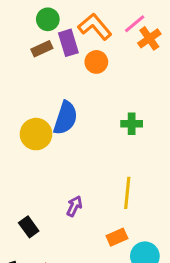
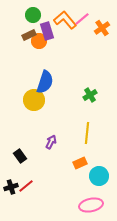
pink line: (135, 24) -> (82, 19), moved
orange circle: (96, 62) -> (39, 41), moved
green cross: (132, 124) -> (90, 95), moved, turned -32
yellow circle: (36, 134) -> (34, 100), moved

